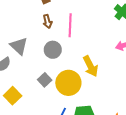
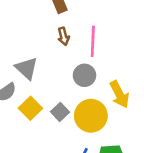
gray circle: (53, 50) -> (84, 75), moved
yellow square: (13, 96) -> (30, 108), moved

